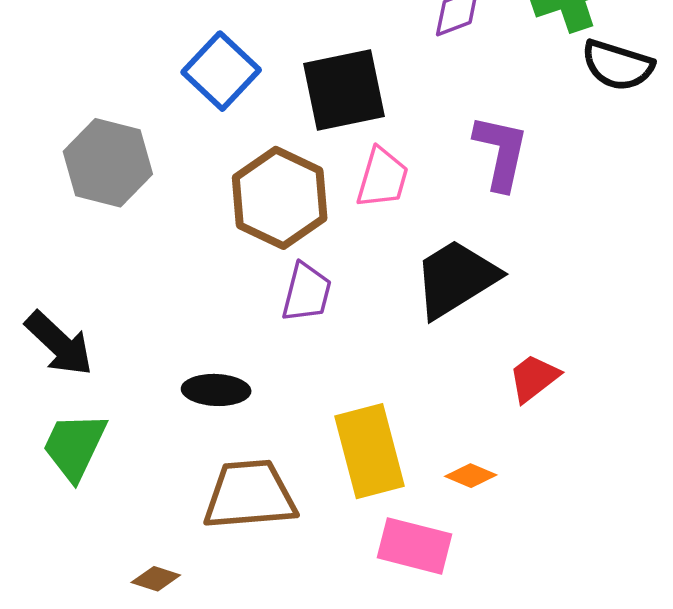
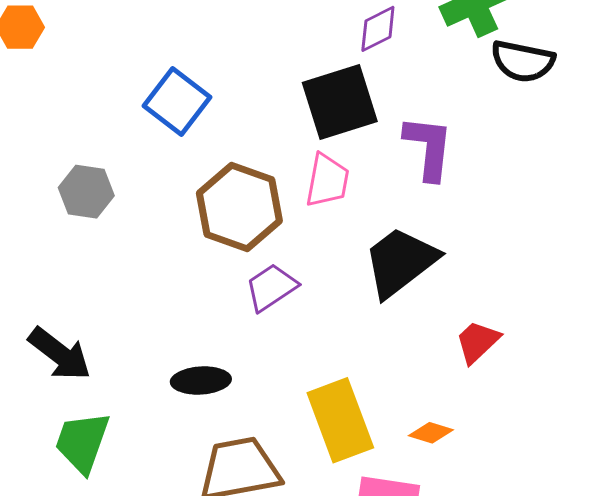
black square: (344, 90) -> (340, 102), moved
gray hexagon: (108, 163) -> (86, 192), size x0.7
purple trapezoid: (307, 293) -> (271, 287), turned -132

